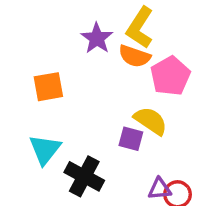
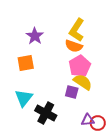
purple star: (97, 38) -> (35, 36), moved
pink pentagon: (170, 76) -> (80, 66), moved

